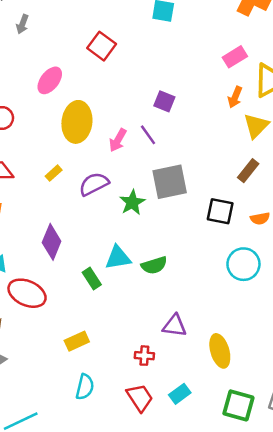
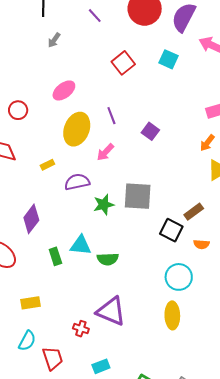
red square: (102, 46) -> (123, 63), moved
purple line: (148, 135) -> (111, 116), moved
brown rectangle: (248, 171) -> (194, 212), moved
purple triangle: (175, 326) -> (111, 311), size x1.5
yellow ellipse: (220, 351) -> (172, 315), moved
red trapezoid: (140, 398) -> (53, 358), moved

